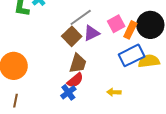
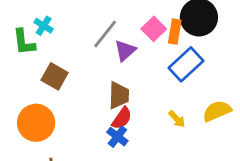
brown square: (72, 36) -> (55, 76), moved
yellow semicircle: (149, 61) -> (217, 111), moved
yellow arrow: (114, 92) -> (177, 119), turned -120

